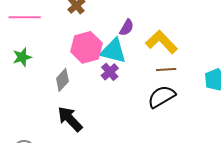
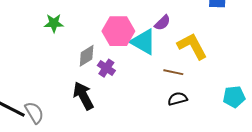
brown line: (166, 70) -> (173, 72), moved
purple cross: (110, 72) -> (106, 68), moved, turned -30
black semicircle: (162, 97) -> (178, 99), size x0.7

